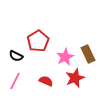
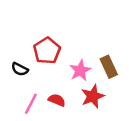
pink line: (15, 81) -> (31, 104), moved

